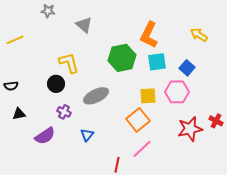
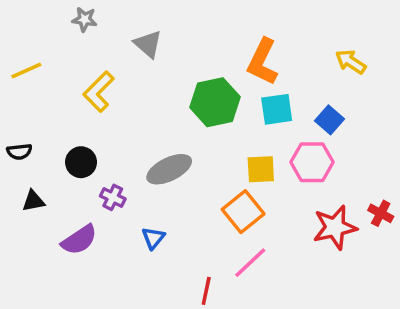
yellow L-shape: (69, 63) -> (99, 92), moved, turned -120
black circle: (56, 84) -> (81, 162), moved

